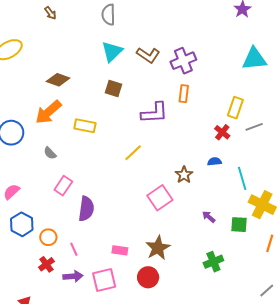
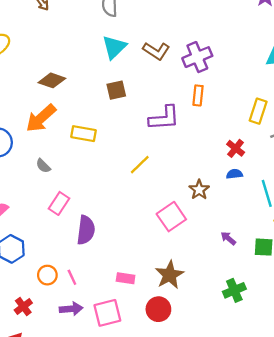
brown square: (113, 89) -> (116, 90), turned -30
red cross: (222, 132) -> (236, 148), moved
orange circle: (48, 237) -> (47, 275), moved
red cross: (46, 264) -> (23, 306), moved

